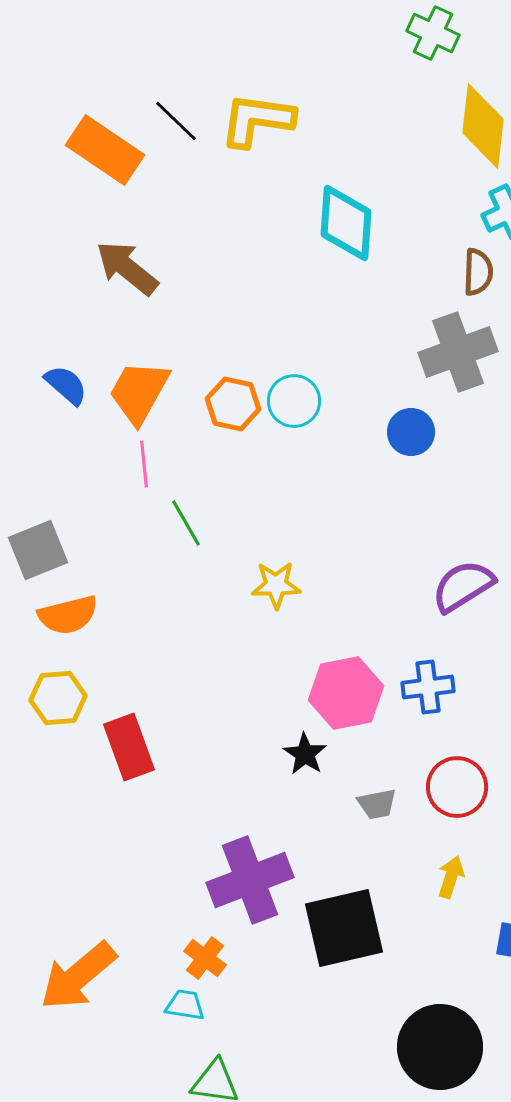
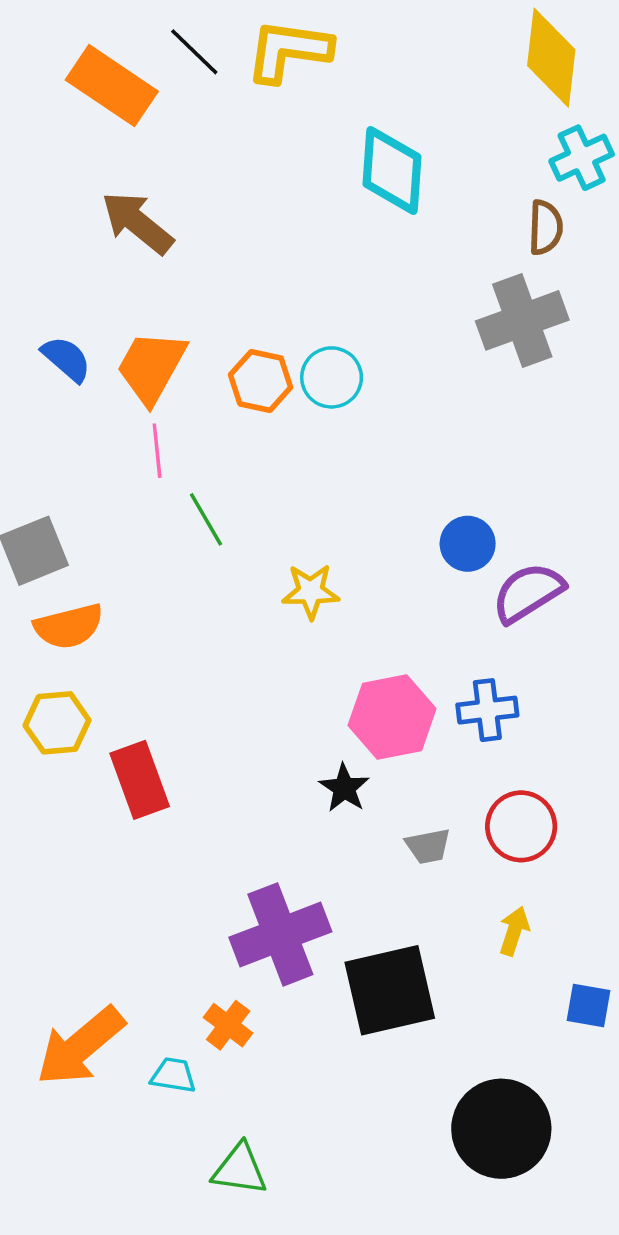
blue circle: (411, 432) -> (468, 544), moved
cyan trapezoid: (185, 1005) -> (173, 1075), moved

